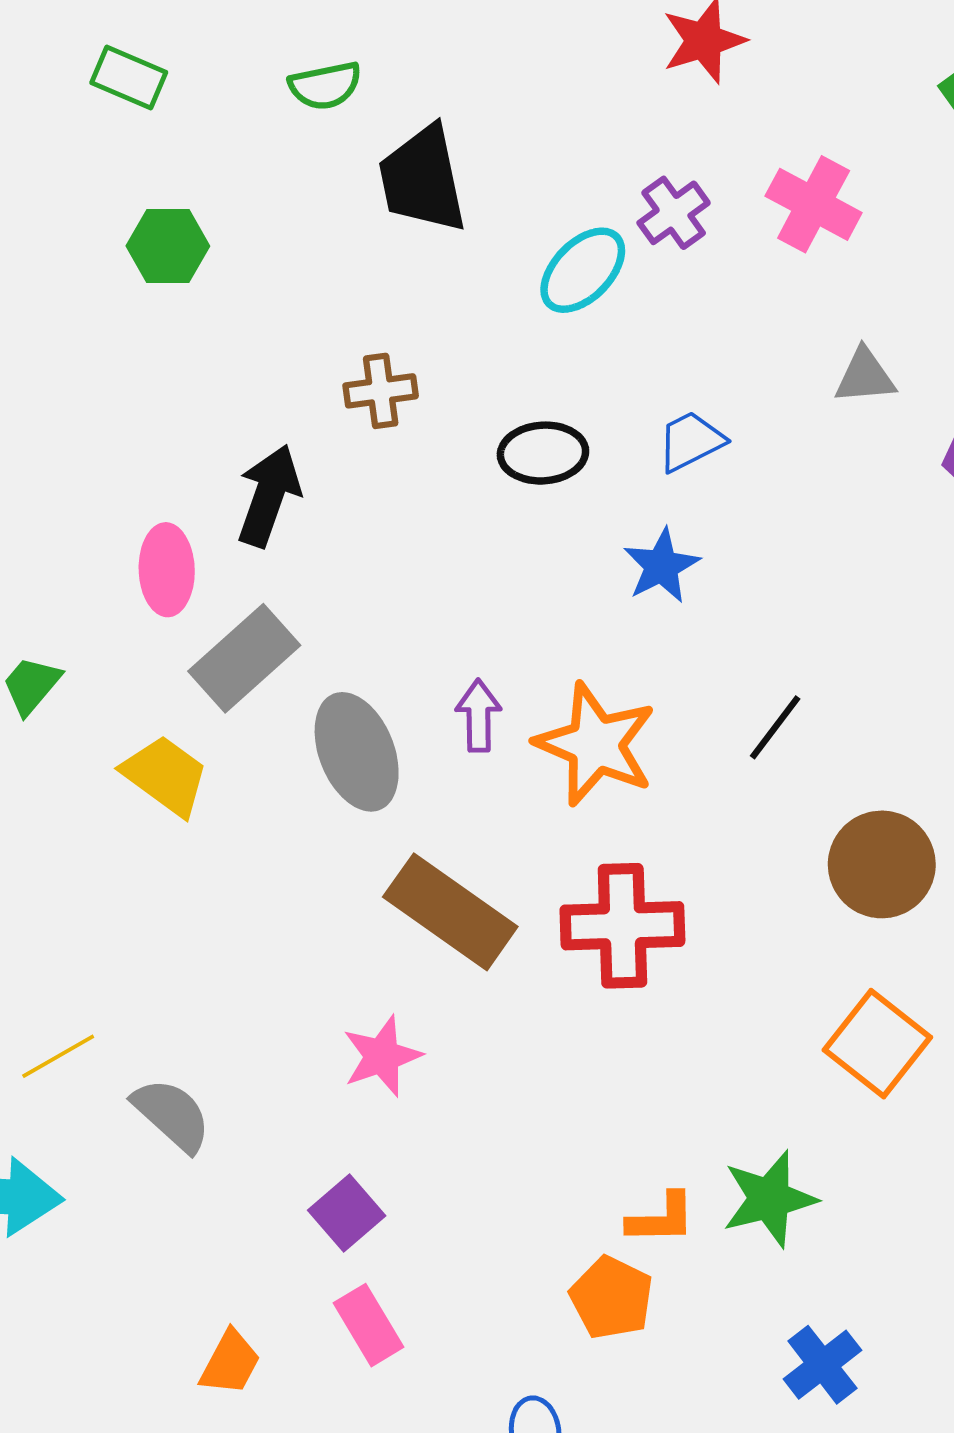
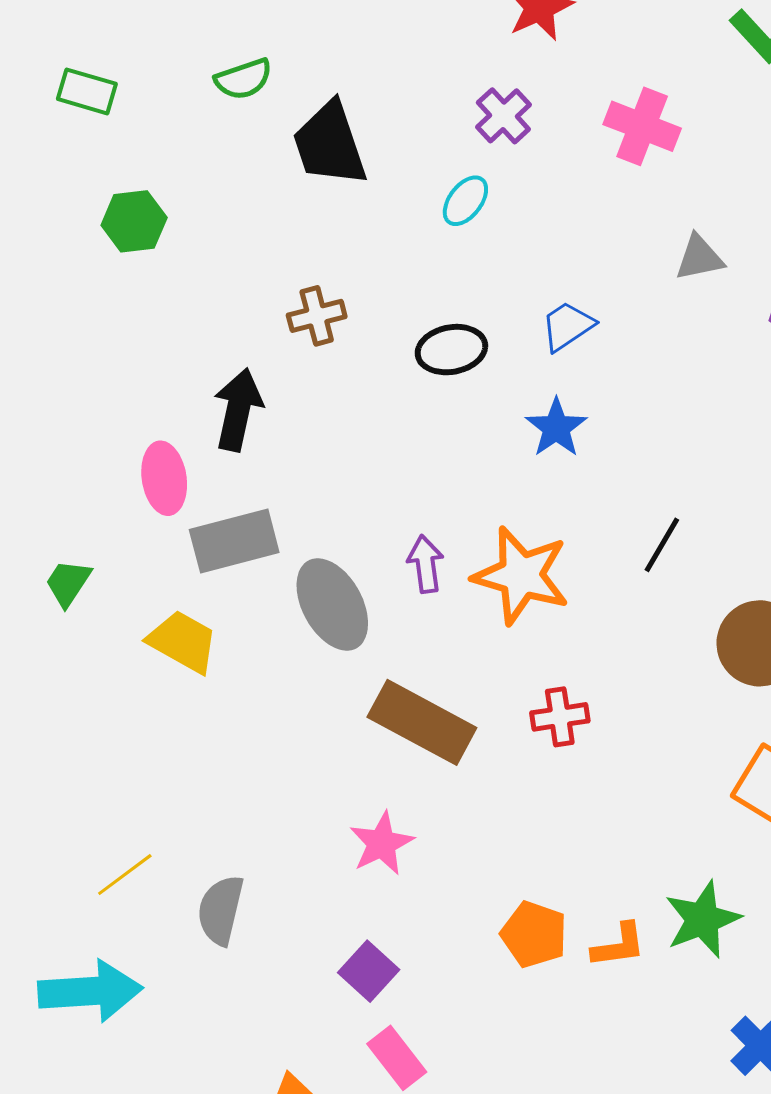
purple cross: (674, 213) -> (503, 116), moved
cyan ellipse: (583, 270) -> (465, 201), size x0.7
gray rectangle: (244, 658) -> (234, 541), turned 34
red cross: (622, 926) -> (560, 717), size x0.6
gray semicircle: (172, 1115) -> (221, 910), turned -112
orange pentagon: (611, 1298) -> (534, 934), moved

